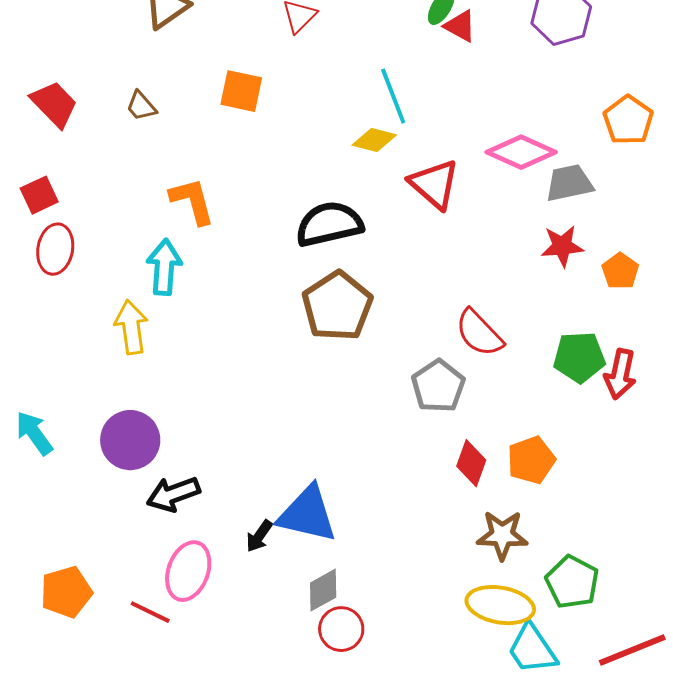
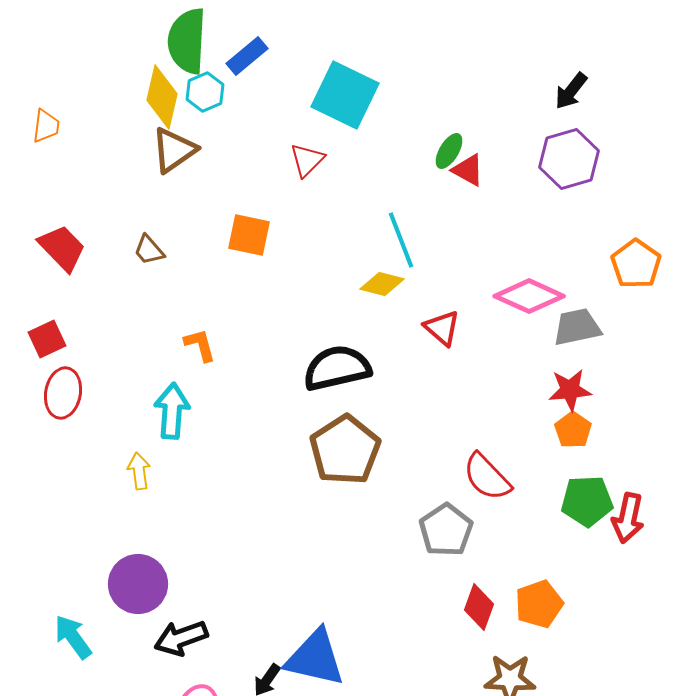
red triangle: (434, 184) -> (442, 328), size x0.7
orange L-shape: (192, 201) -> (200, 345), size x0.7
orange pentagon: (620, 271) -> (573, 430), moved
yellow arrow: (131, 327) -> (139, 471), size x0.7
cyan arrow: (34, 433) -> (73, 637), moved

